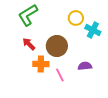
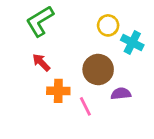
brown circle: (57, 46) -> (98, 70), moved

